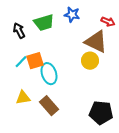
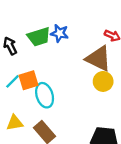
blue star: (72, 15) -> (59, 33), moved
yellow circle: (90, 61) -> (103, 81), moved

